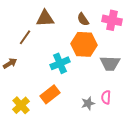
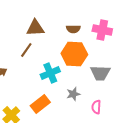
brown semicircle: (83, 19) -> (73, 29), turned -56
brown line: (25, 37) -> (26, 50), moved
gray star: (88, 103) -> (73, 94), moved

